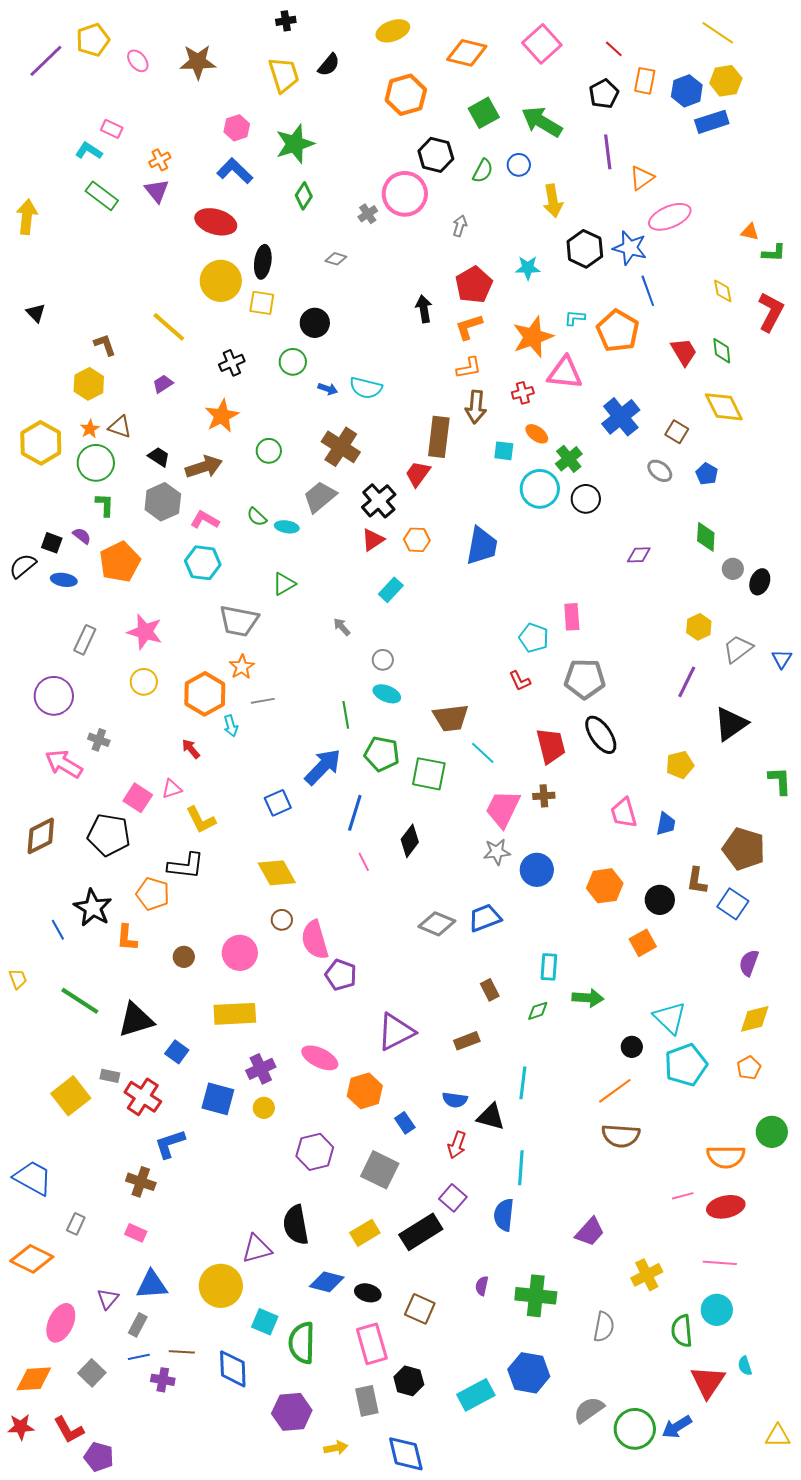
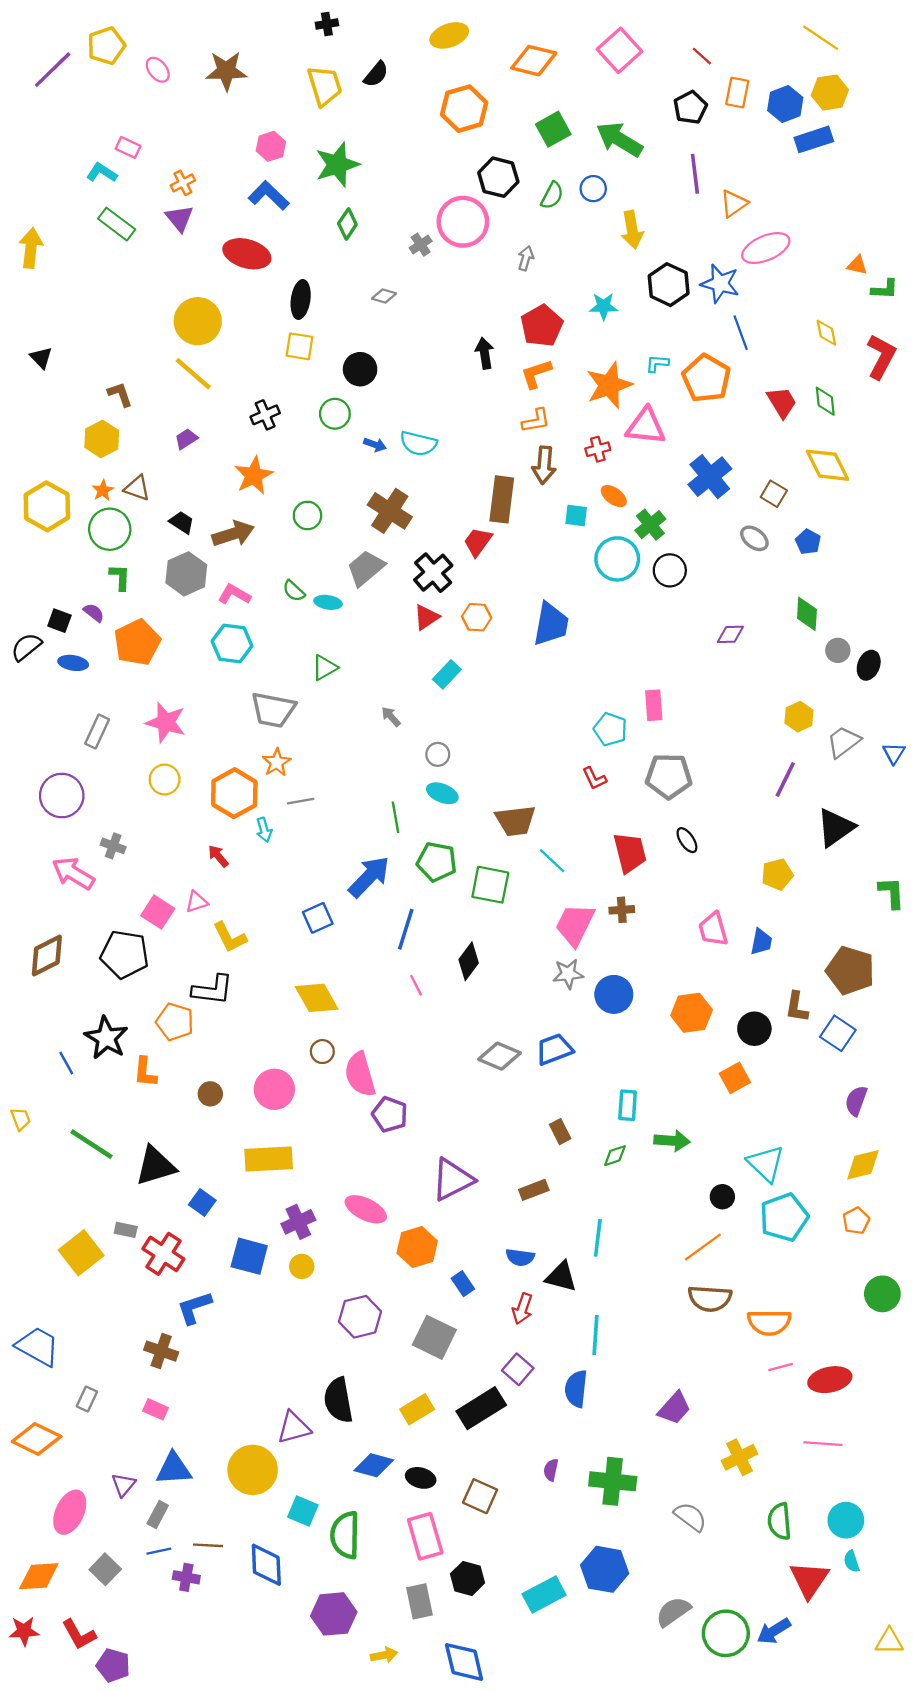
yellow circle: (221, 281) -> (198, 321), moved
black ellipse: (601, 735) -> (687, 840), size x0.6
orange semicircle: (726, 1157) -> (769, 1322), moved
cyan circle: (717, 1310) -> (846, 1520), moved
gray semicircle: (604, 1327) -> (690, 1517), turned -64

